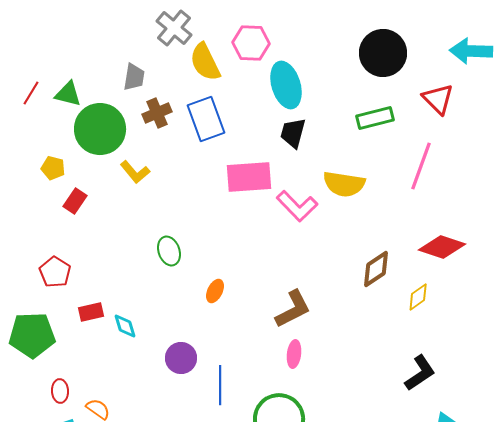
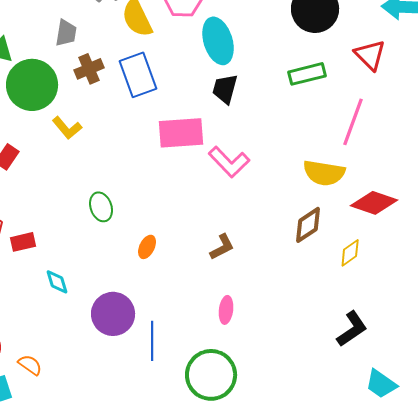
yellow semicircle: (344, 184) -> (324, 173), moved
brown L-shape: (293, 309) -> (222, 247), moved, size x0.7
red rectangle: (91, 312) -> (23, 242), moved
purple circle: (181, 358) -> (113, 314), size x1.4

